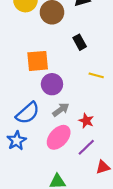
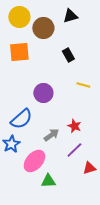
orange square: (38, 61) -> (19, 52), moved
gray arrow: (61, 110) -> (51, 135), moved
pink ellipse: (59, 137) -> (34, 161), moved

